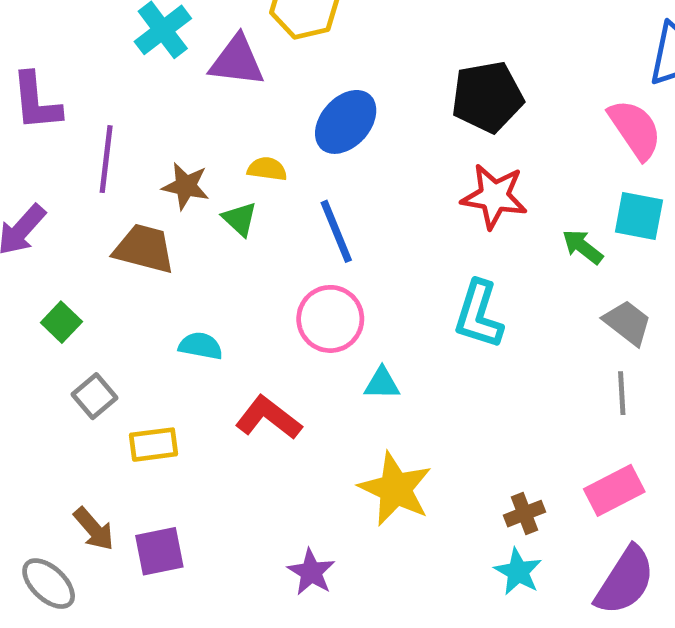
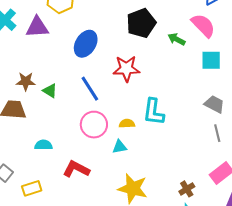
yellow semicircle: (267, 169) -> (127, 124), moved
red star: (494, 196) -> (126, 69), moved
green arrow: (583, 247) -> (177, 39), moved

